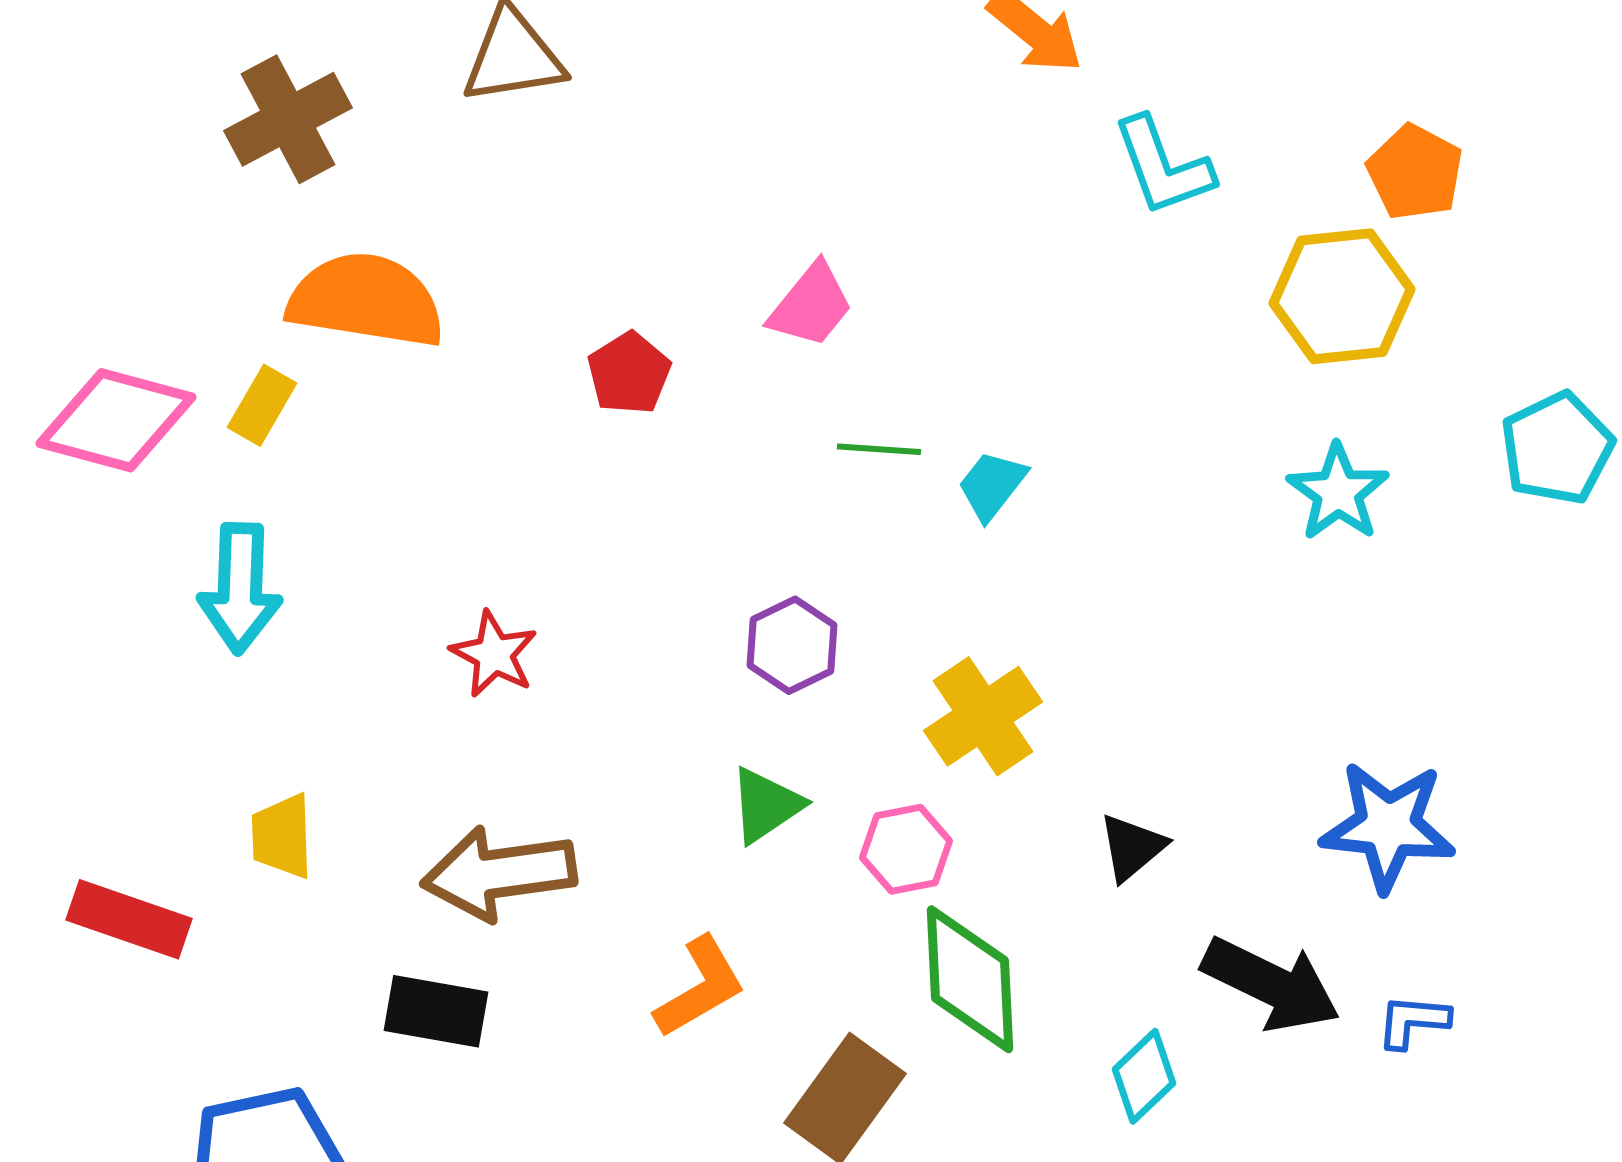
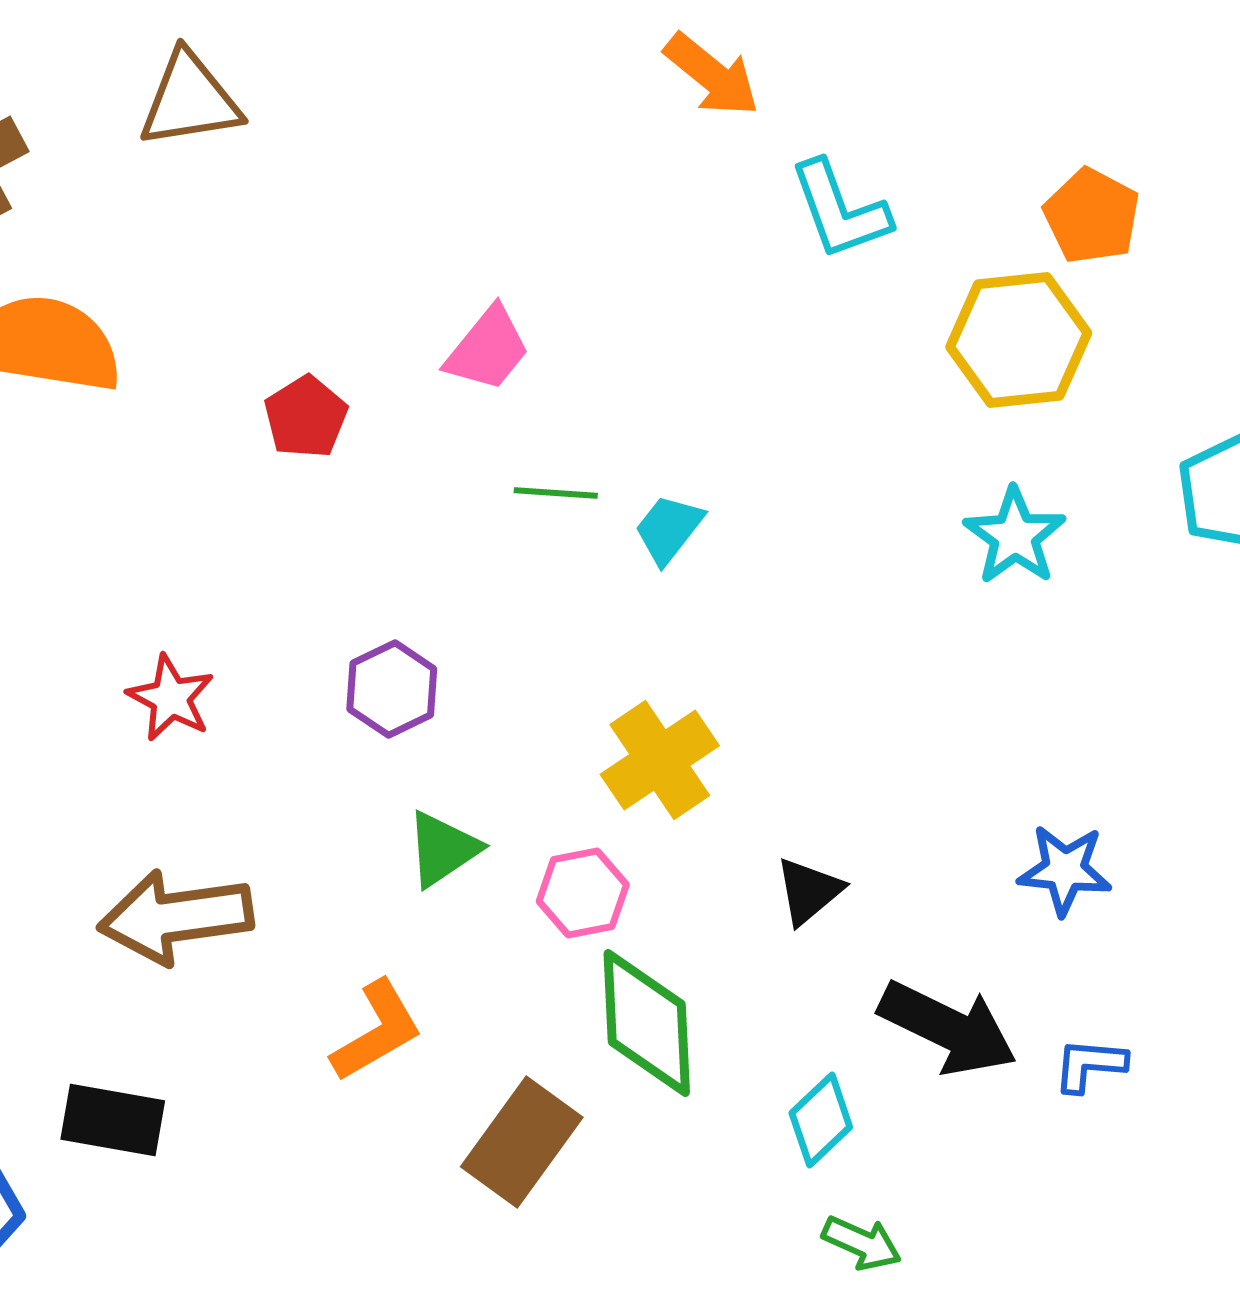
purple hexagon: (792, 645) -> (392, 689), moved
blue star: (1388, 826) -> (1065, 870), size x0.7
black rectangle: (436, 1011) -> (113, 1120), moved

